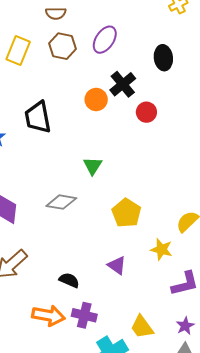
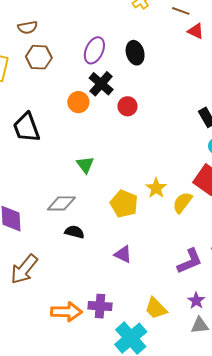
purple ellipse: (105, 40) -> (94, 50), moved
yellow star: (161, 249) -> (156, 188), moved, turned 30
black semicircle: (69, 280) -> (74, 232), moved

